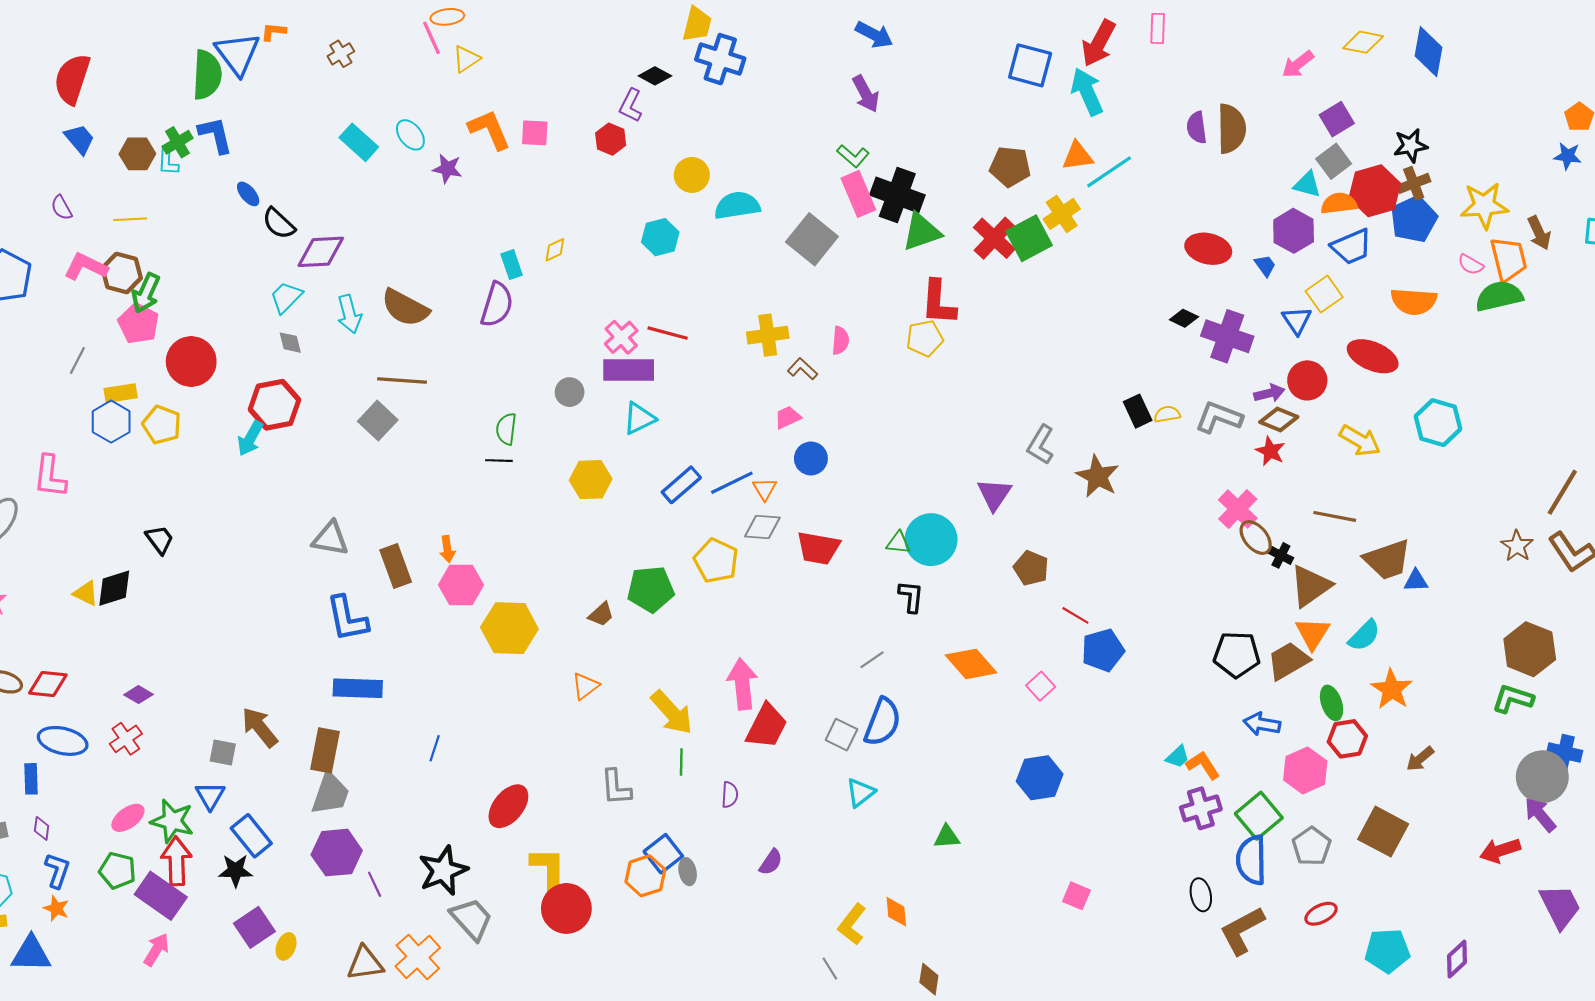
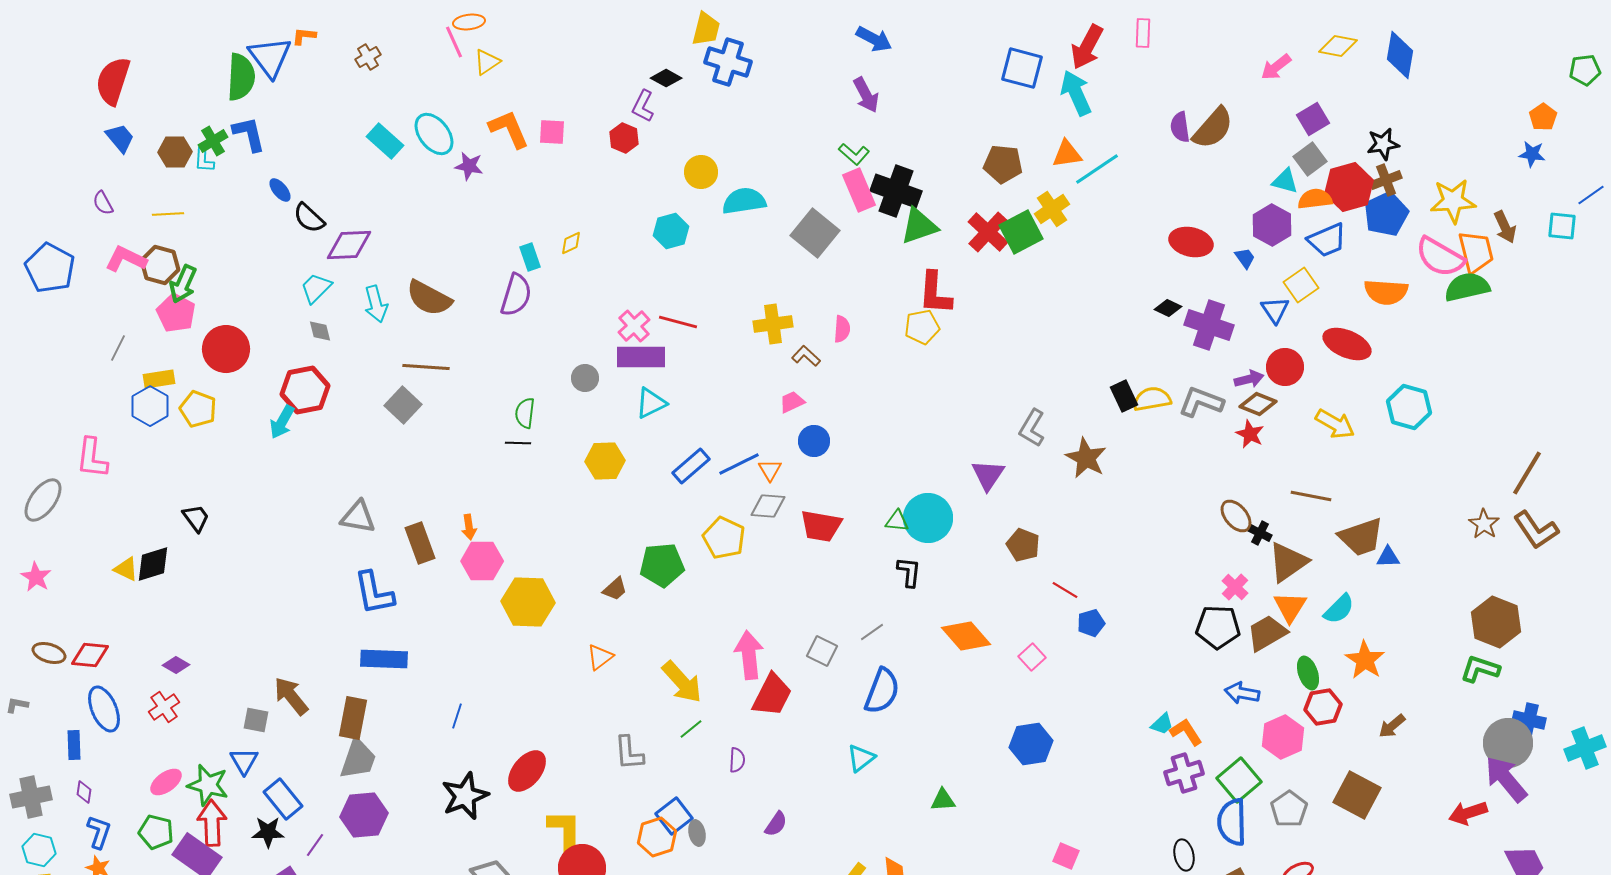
brown semicircle: (1231, 129) -> (1213, 128), turned 42
cyan ellipse: (410, 135) -> (434, 134), size x1.4
pink semicircle: (1471, 265) -> (1440, 257), size x2.0
yellow semicircle: (1167, 414) -> (1152, 399), size x1.5
pink cross: (1238, 509) -> (1235, 587), moved, size x0.7
blue pentagon: (1103, 650) -> (1091, 623), size x0.7
gray square: (841, 735) -> (822, 651), moved
blue ellipse: (63, 741) -> (104, 709), turned 54
green line: (681, 762) -> (691, 729), turned 50
purple arrow: (1540, 815) -> (1506, 779), size x1.4
black star: (443, 871) -> (465, 796), moved
purple line: (375, 884) -> (315, 845), moved, turned 60

